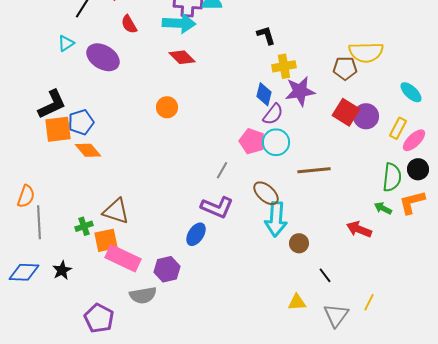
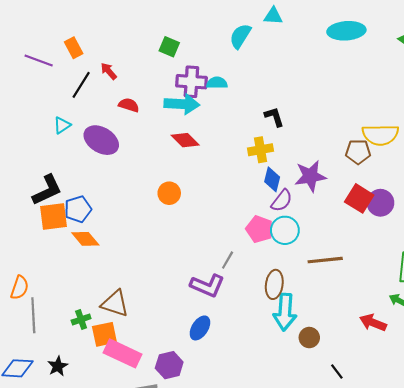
red semicircle: (129, 24) -> (129, 105), turned 138
yellow cross: (284, 66) -> (260, 150), moved
brown ellipse: (266, 193) -> (274, 284), turned 56
purple L-shape: (217, 207) -> (207, 286), moved

